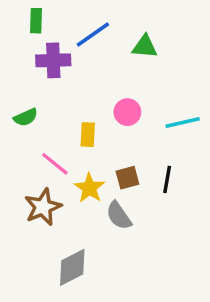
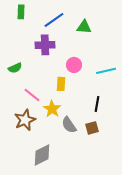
purple cross: (53, 60) -> (45, 45), moved
yellow rectangle: (88, 135) -> (61, 84), moved
brown square: (127, 178) -> (92, 128), moved

